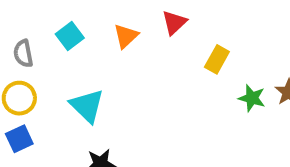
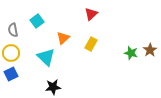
orange triangle: (126, 36) -> (63, 38), moved
yellow rectangle: (217, 59) -> (91, 44), moved

